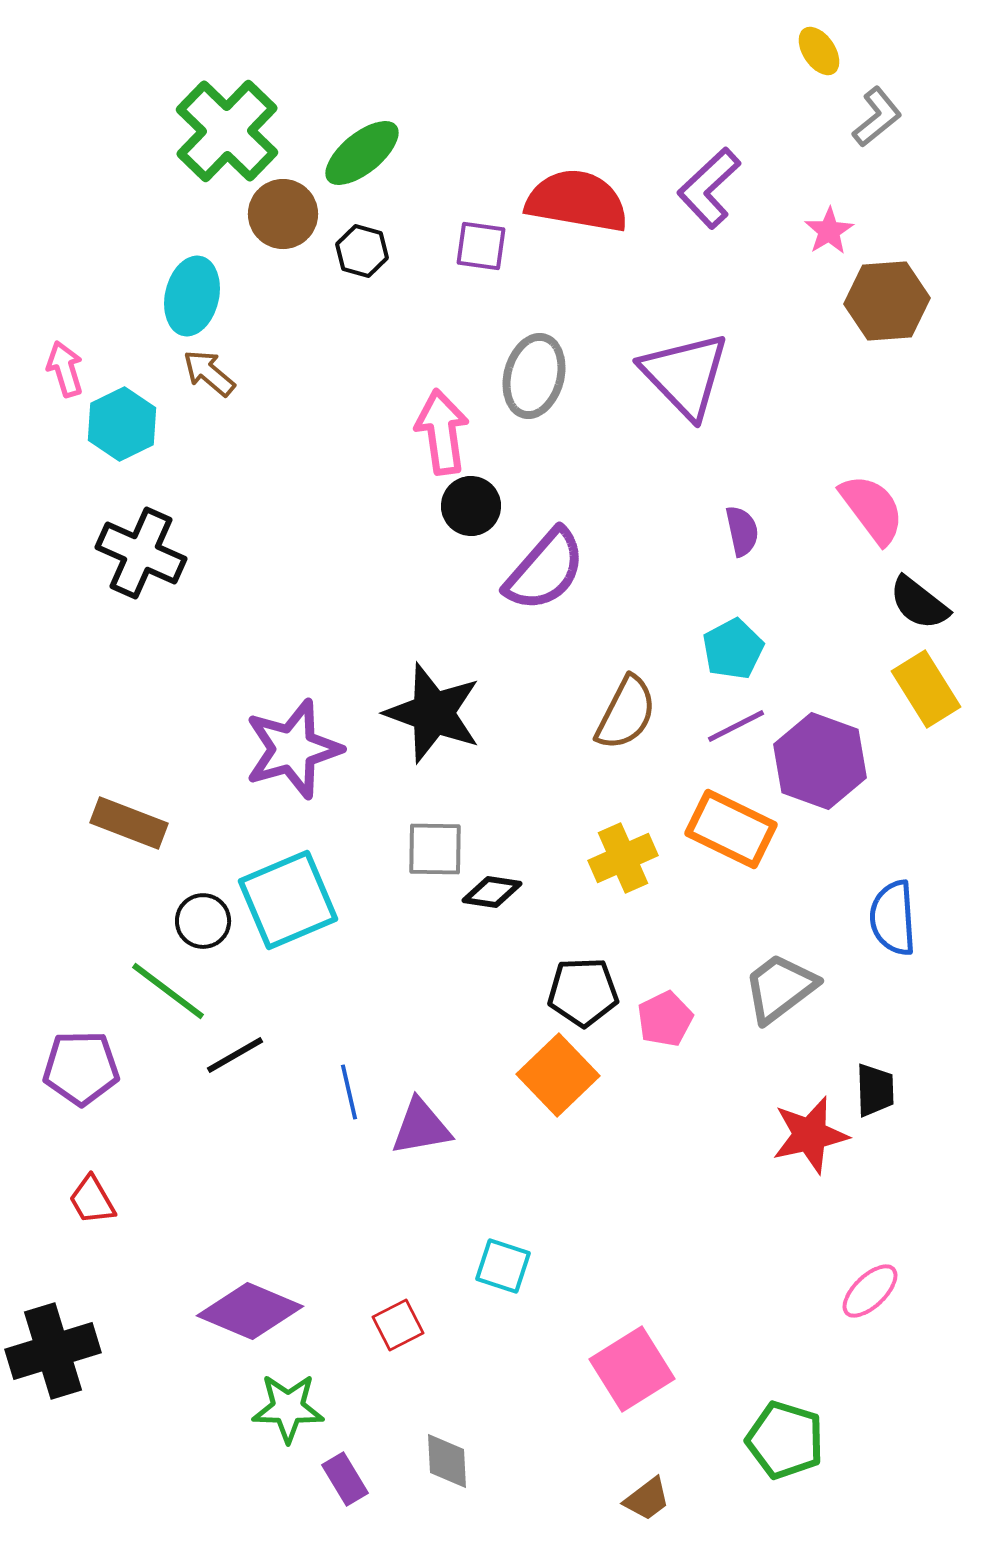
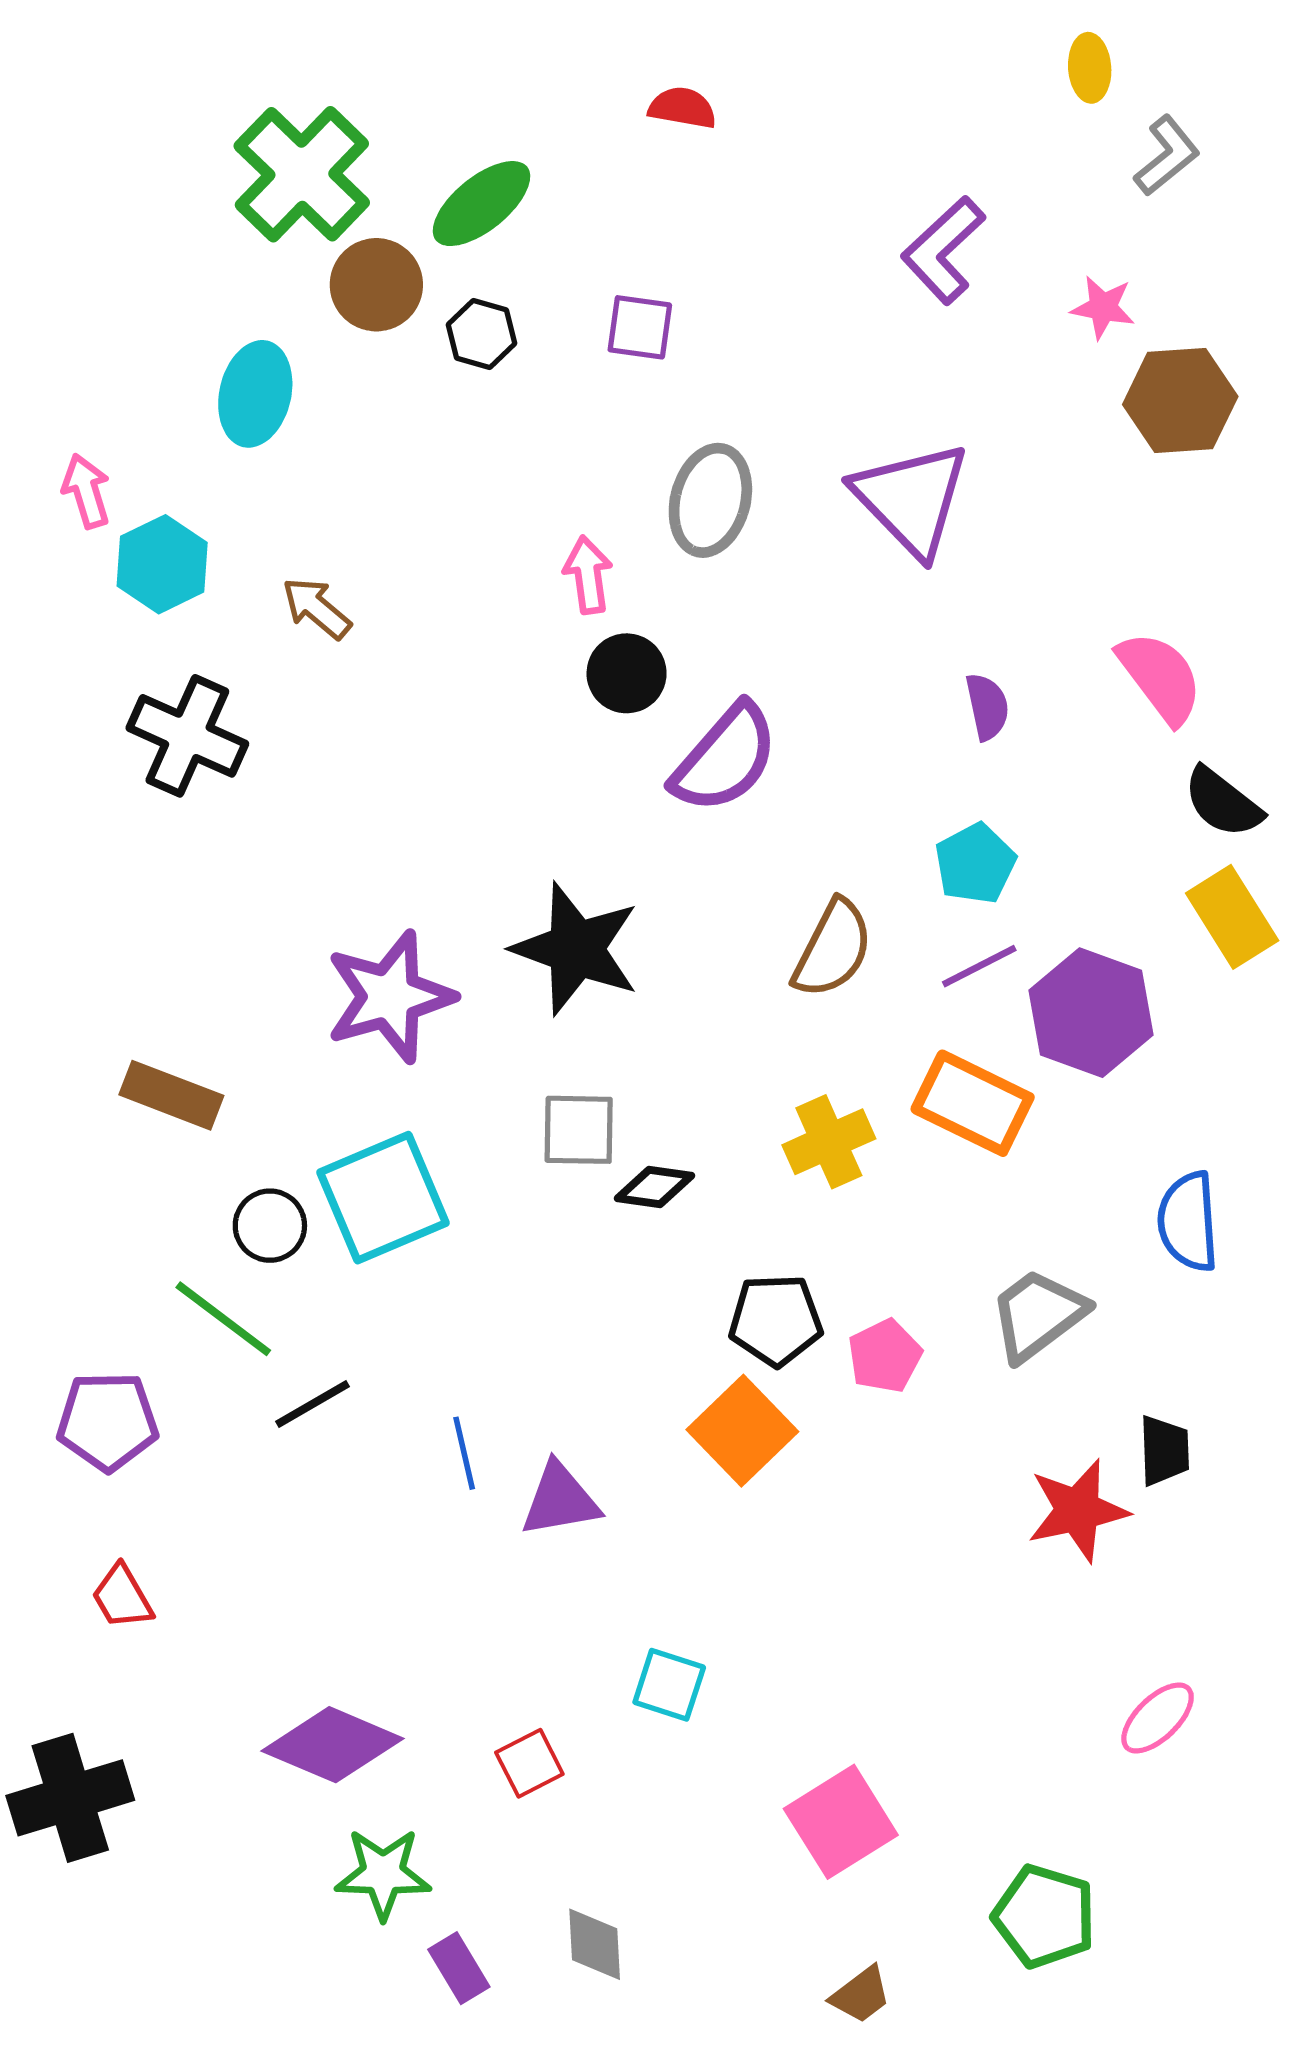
yellow ellipse: (819, 51) -> (1090, 68), turned 30
red semicircle: (577, 201) -> (682, 108), moved, size x0.5
pink star: (829, 231) -> (1103, 307), turned -30
brown arrow: (209, 373) -> (316, 608), moved
pink arrow: (442, 432) -> (588, 575), size x0.7

